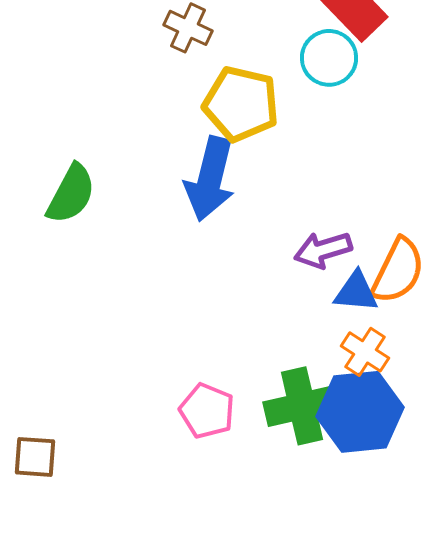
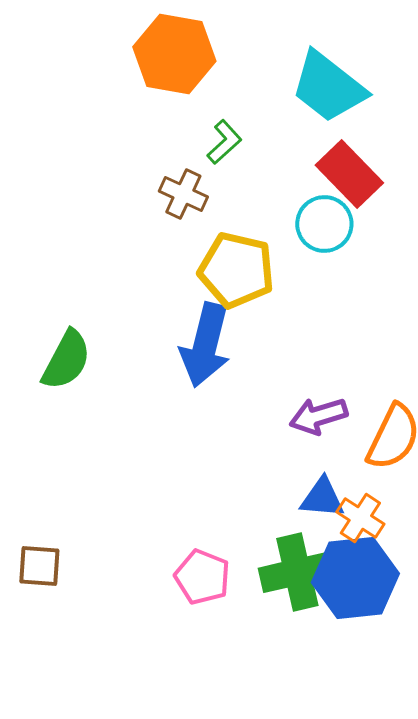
blue triangle: (356, 292) -> (322, 498), moved
brown square: (35, 457) -> (39, 566), moved

